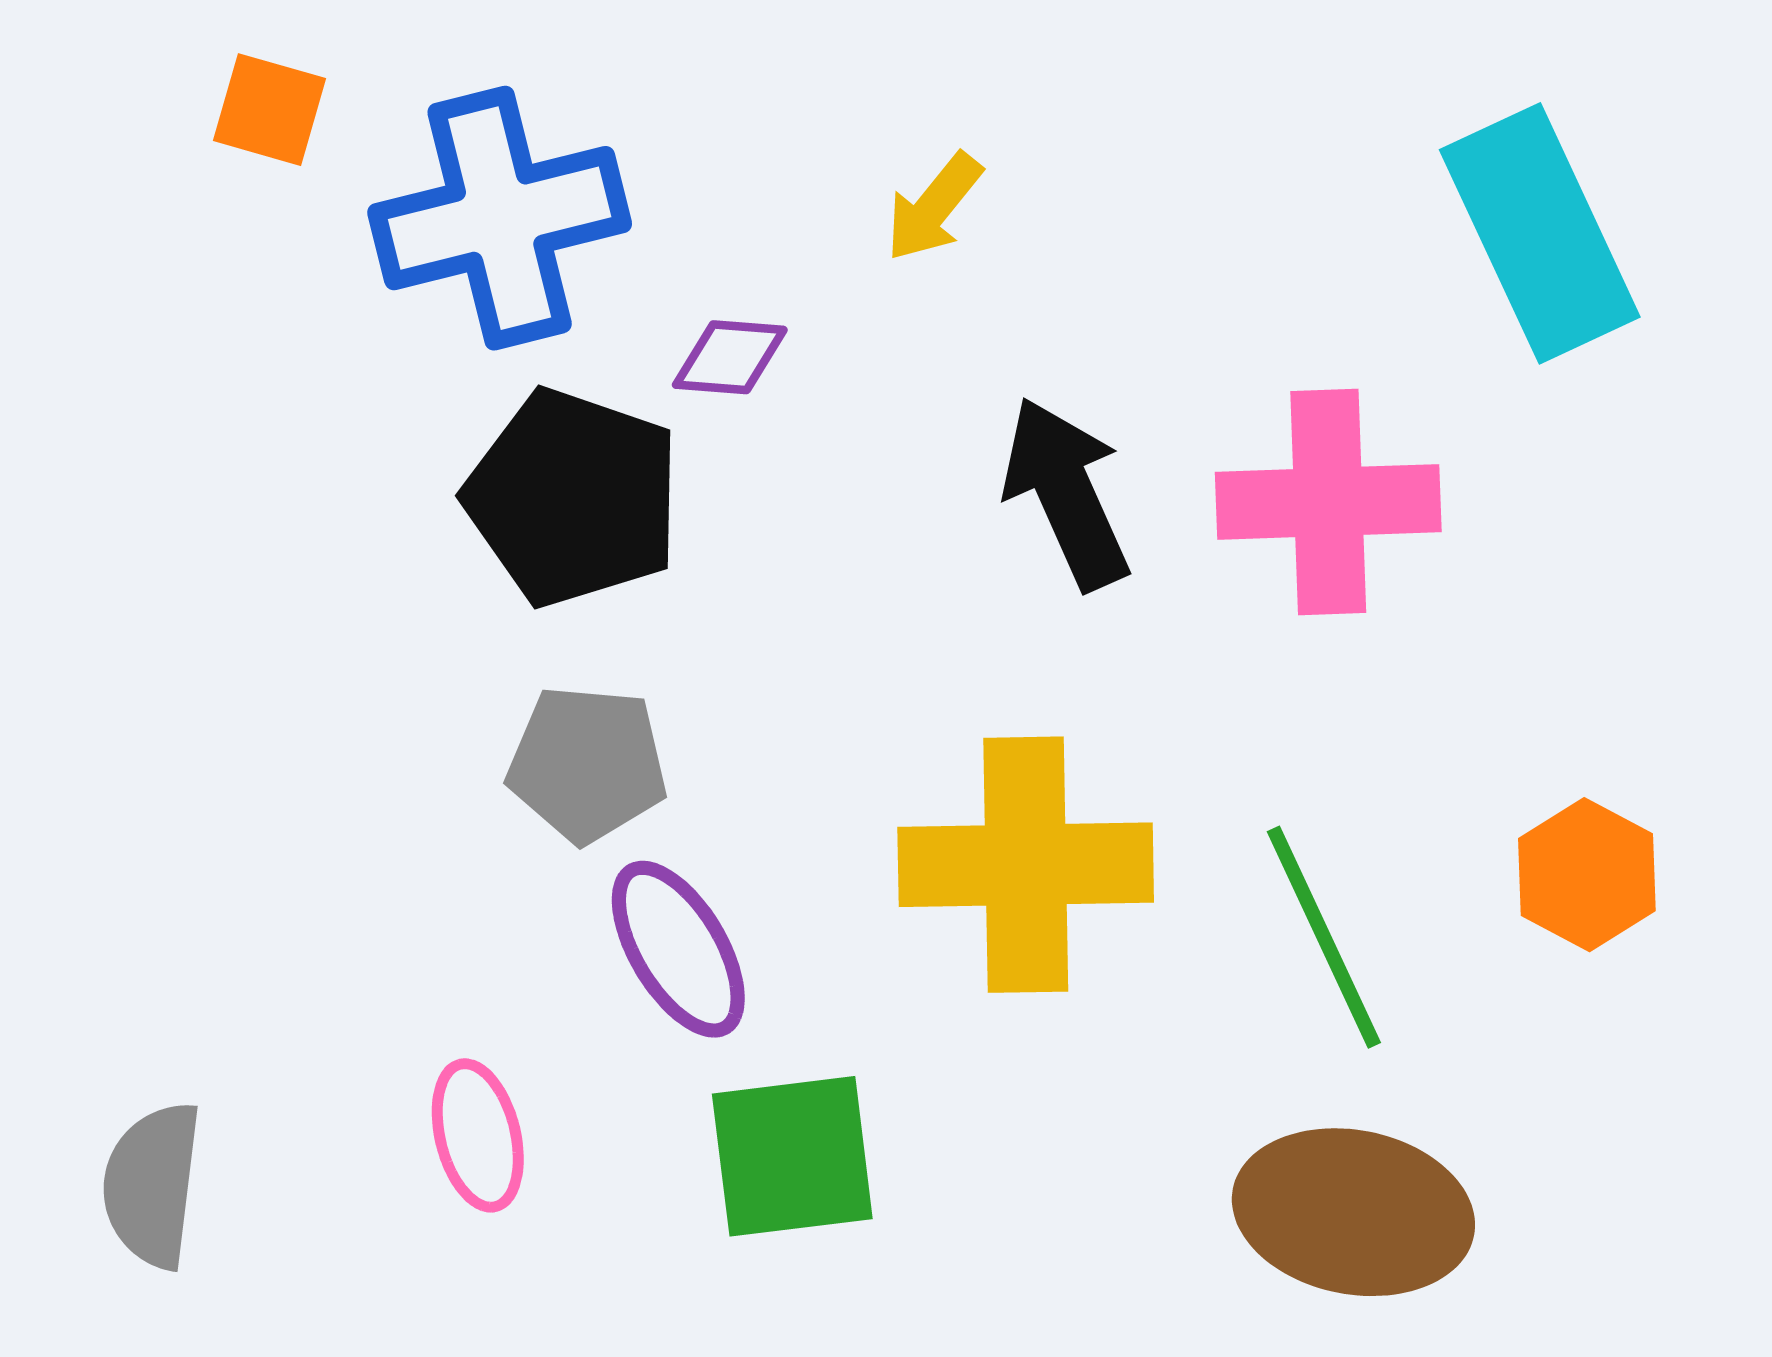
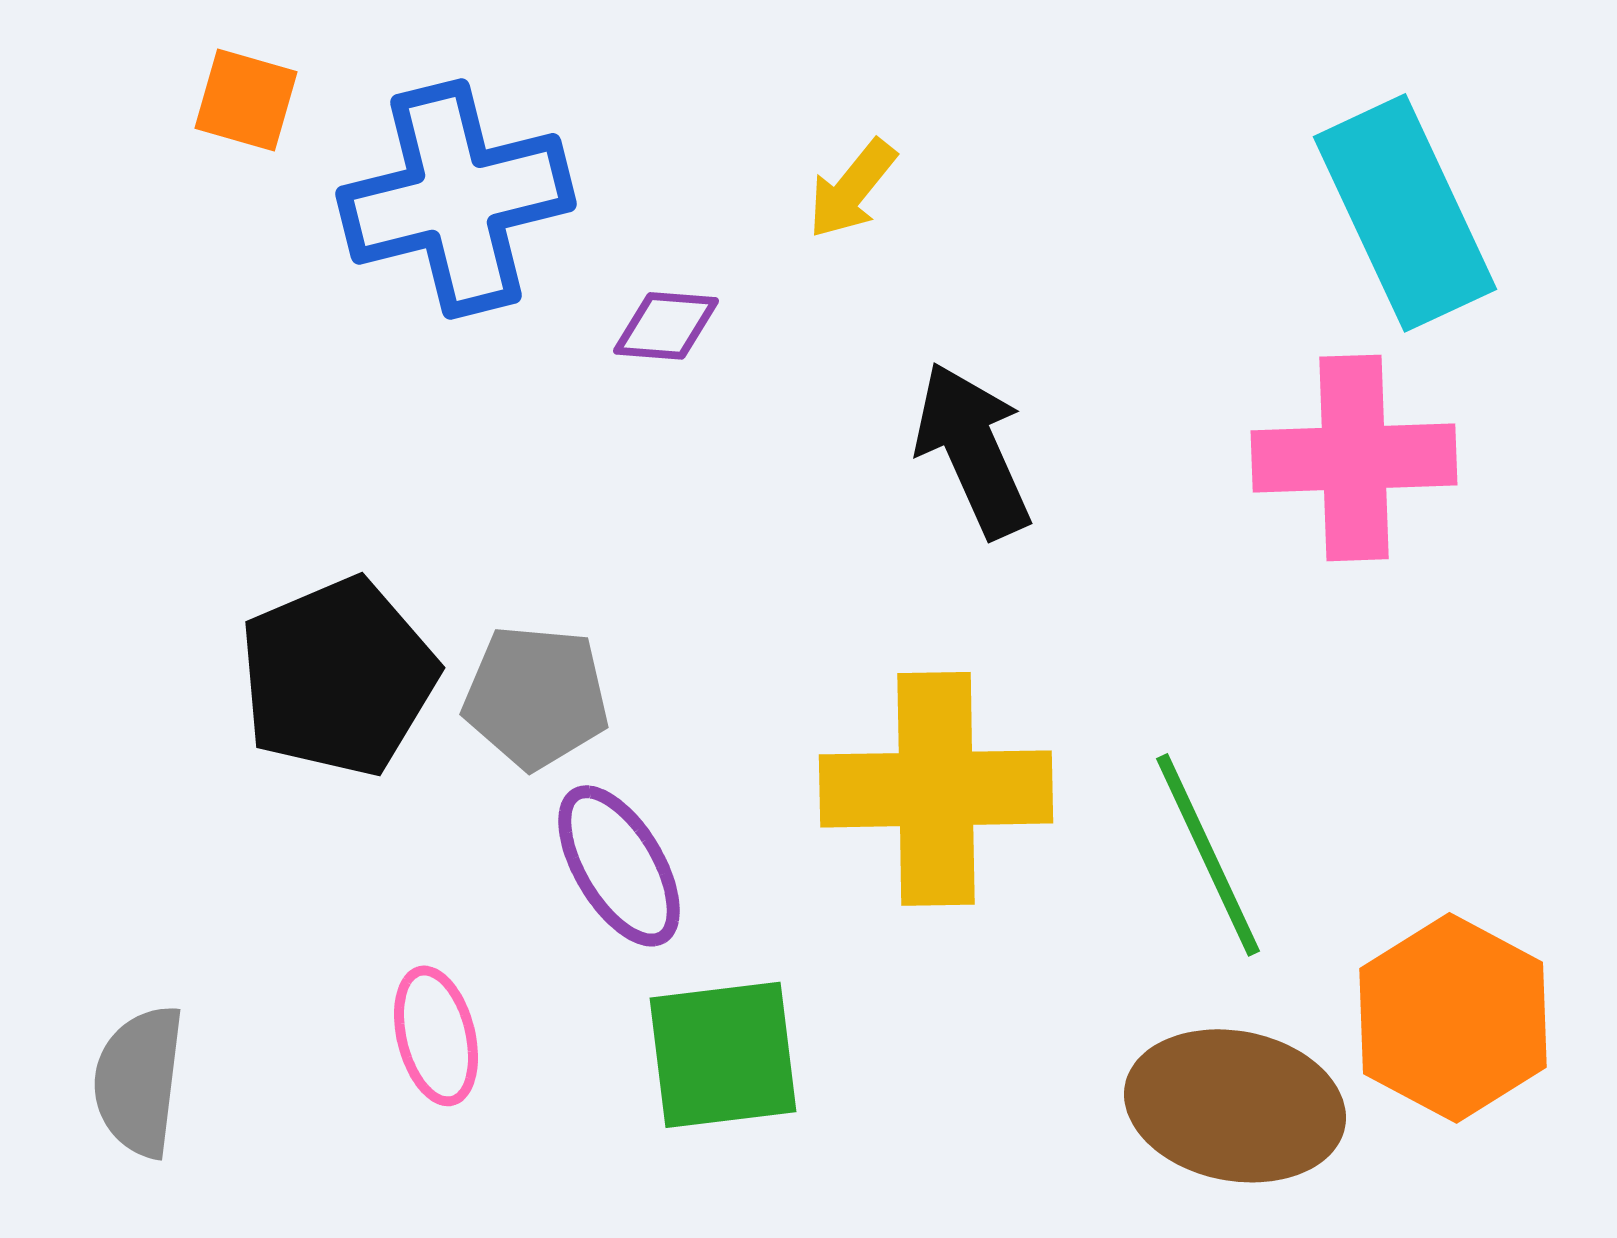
black pentagon: (573, 498) -> (338, 677), moved, turned 30
pink cross: (1328, 502) -> (1354, 458), moved
orange hexagon: (1587, 875) -> (1453, 1018), moved, size x1.5

